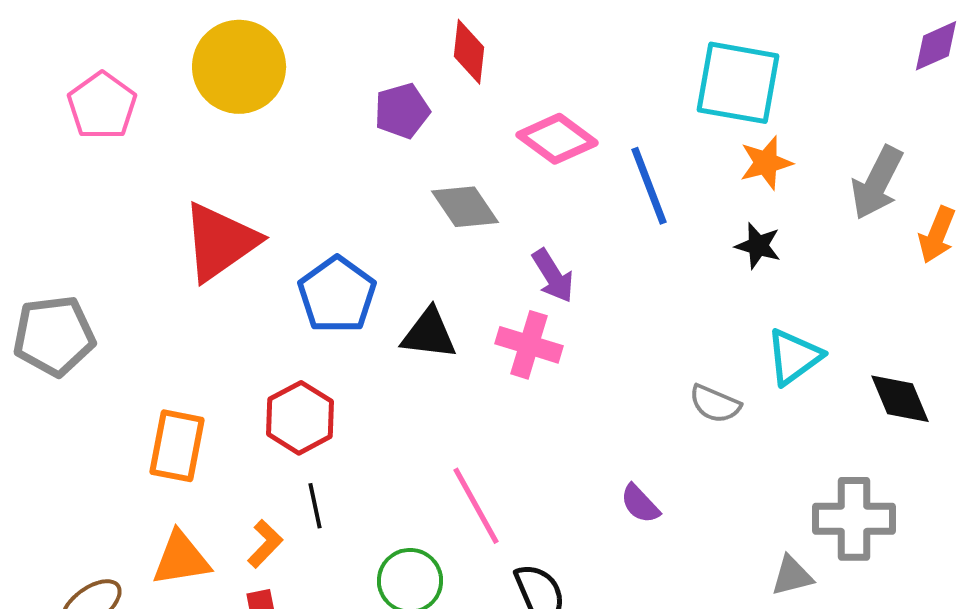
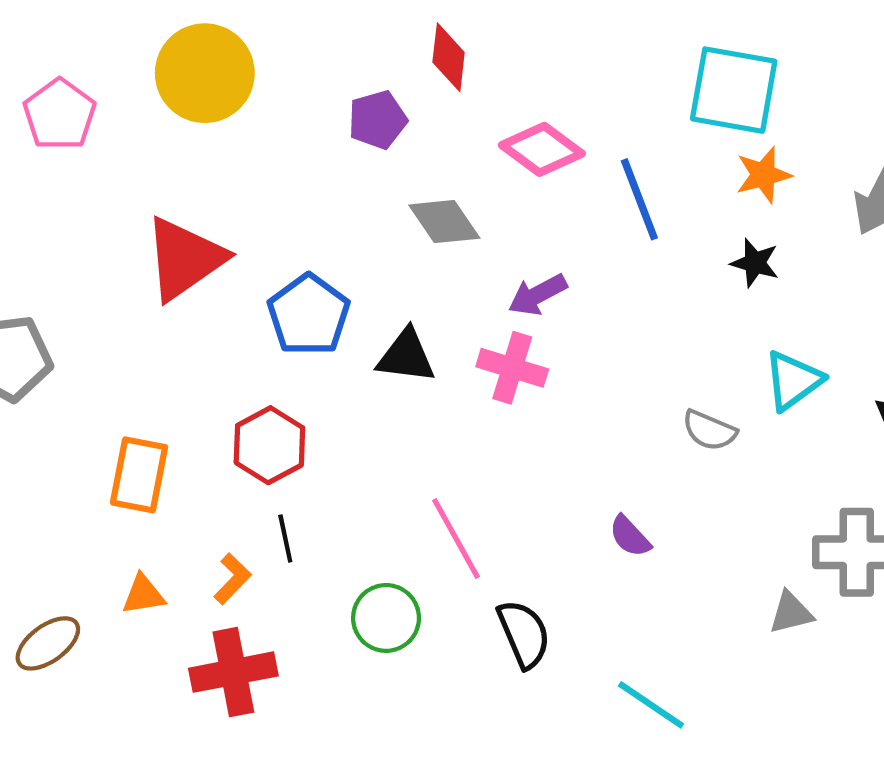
purple arrow: (553, 276) -> (538, 295), turned 94
orange triangle: (181, 559) -> (143, 595), size x0.7

